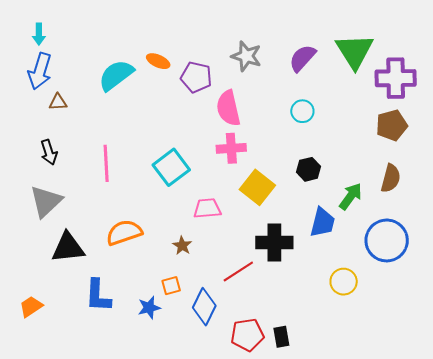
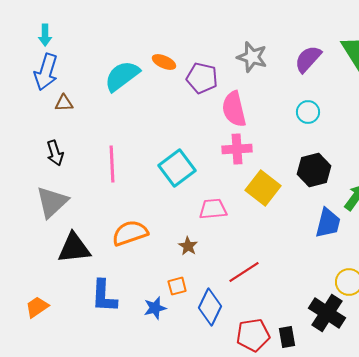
black hexagon: (308, 169) -> (314, 170), size x1.4
black cross: (274, 242) -> (327, 313), moved, turned 33

